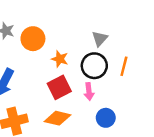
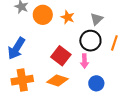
orange star: (60, 59) -> (68, 17), moved
red square: (59, 87) -> (61, 56), turned -30

